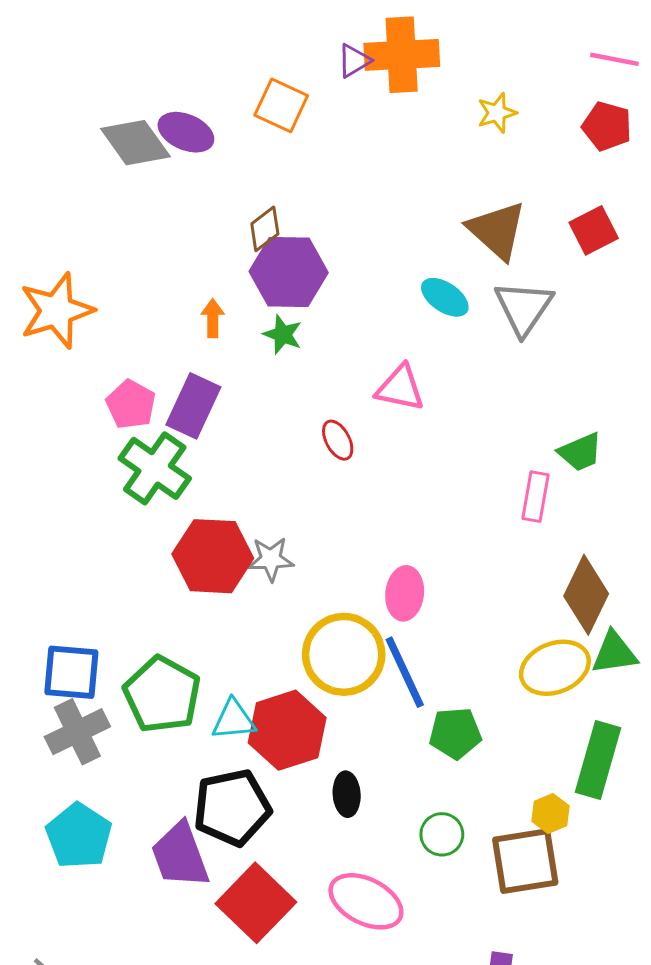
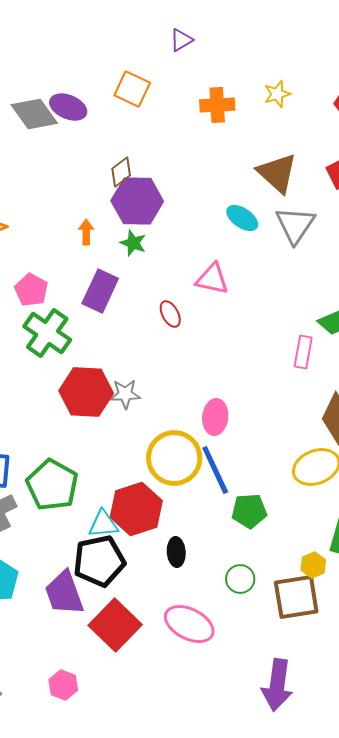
orange cross: (402, 55) -> (217, 105), moved, size x0.7
purple triangle: (354, 61) -> (181, 40), moved
purple rectangle: (193, 406) -> (100, 291), moved
cyan triangle: (234, 720) -> (103, 524), moved

